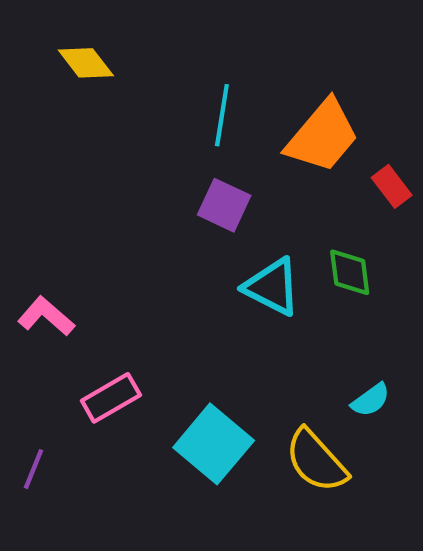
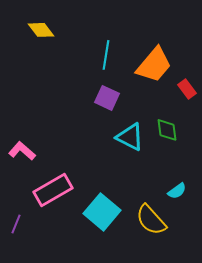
pink rectangle: (111, 398) -> (53, 190), size x1.4

